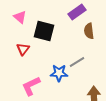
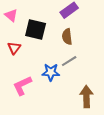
brown semicircle: (89, 31) -> (67, 37), moved

